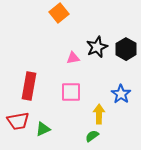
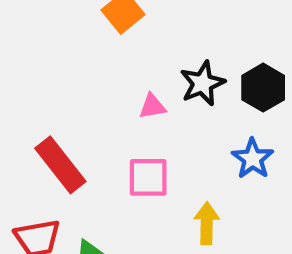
red rectangle: (29, 86) -> (60, 165), turned -48
blue star: (121, 94) -> (253, 159), moved

